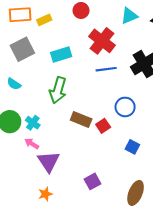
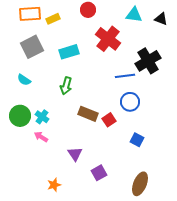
cyan triangle: (129, 16) -> (134, 15), turned 30
blue line: (106, 69) -> (125, 76), moved
green arrow: (58, 90) -> (66, 86), size x0.7
purple triangle: (49, 161) -> (75, 154), moved, size x0.7

